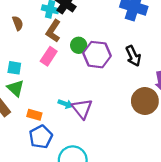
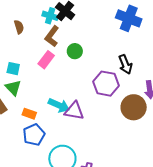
purple hexagon: (97, 55) -> (106, 84), moved
cyan arrow: (65, 104) -> (59, 105), size x1.5
purple triangle: (82, 109) -> (74, 111), turned -45

